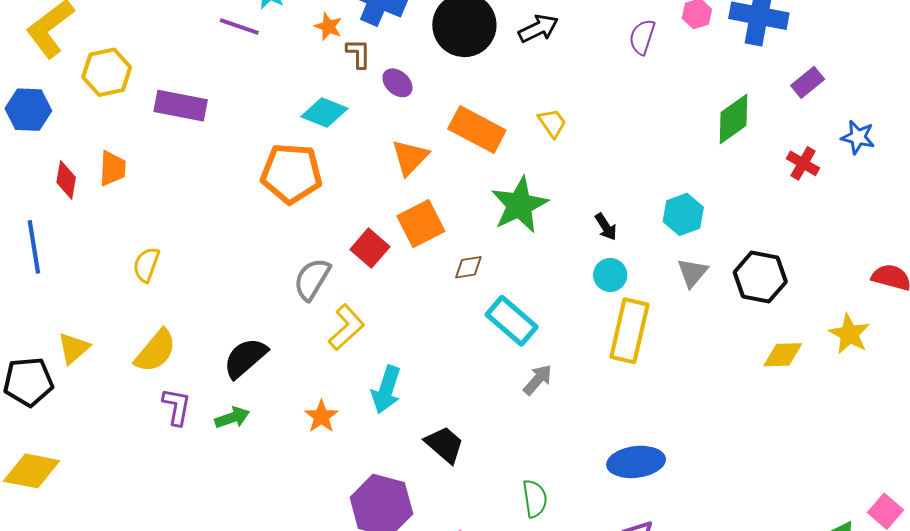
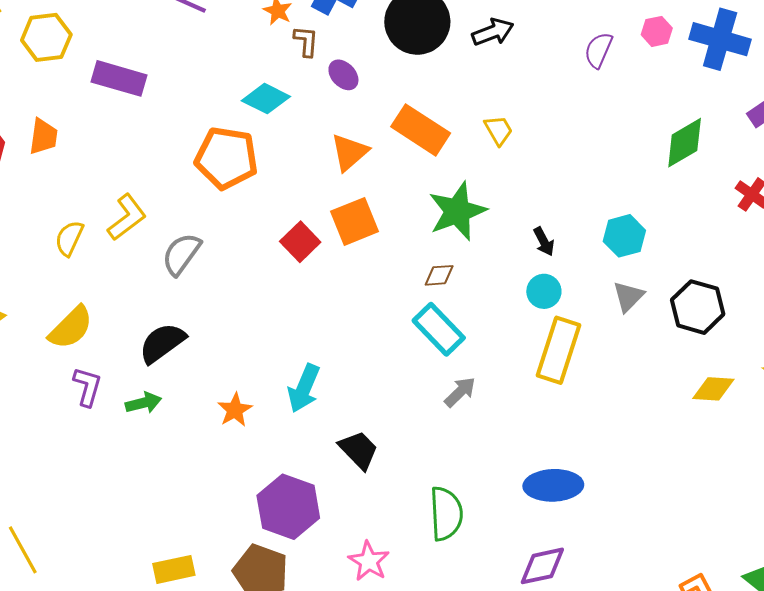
brown diamond: (468, 267) -> (439, 275), moved
gray semicircle: (312, 279) -> (181, 254), moved
yellow L-shape: (346, 327) -> (127, 217), moved
green semicircle: (535, 499) -> (446, 514), size x1.4

